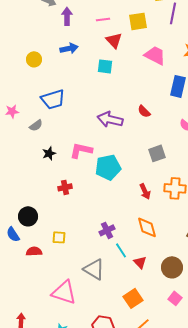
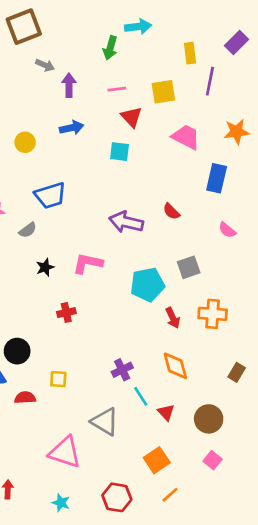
cyan pentagon: (108, 167) -> (147, 285), moved

